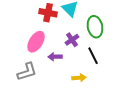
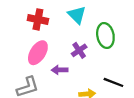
red cross: (48, 13) -> (38, 19), moved
black line: (93, 56) -> (113, 82), moved, turned -42

